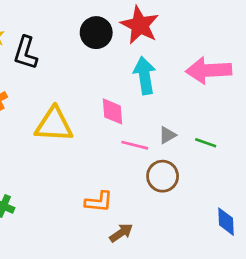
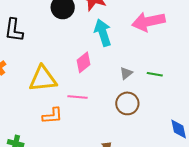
pink diamond: (112, 111) -> (84, 62), turned 65
pink line: (135, 145) -> (77, 97), moved
orange L-shape: (99, 202) -> (52, 116), moved

